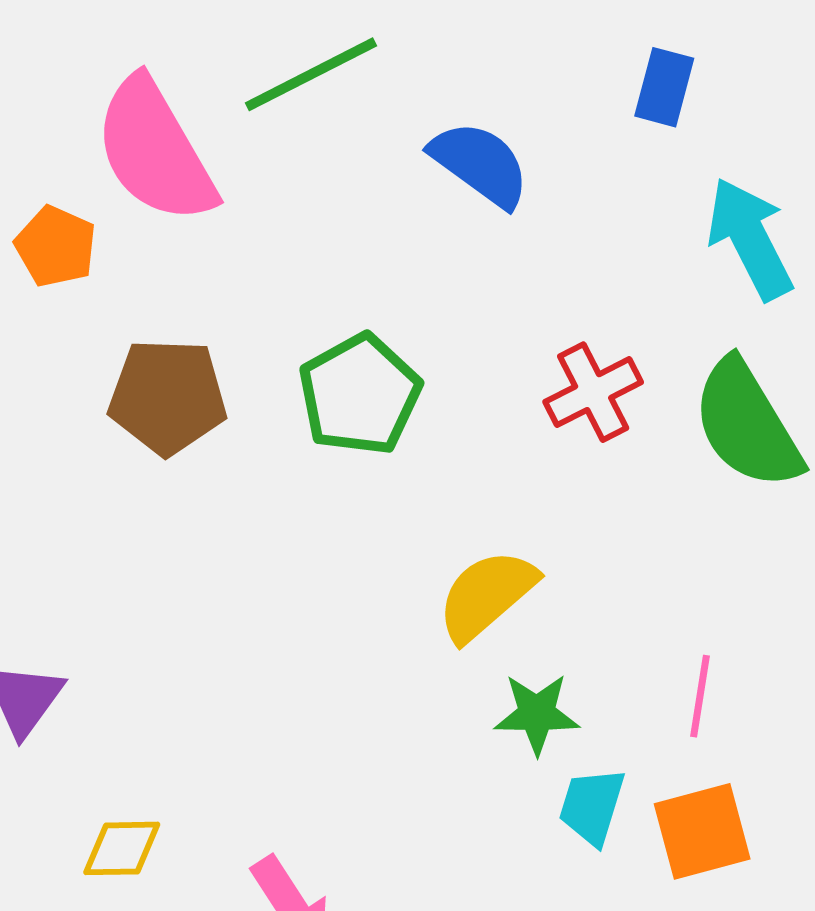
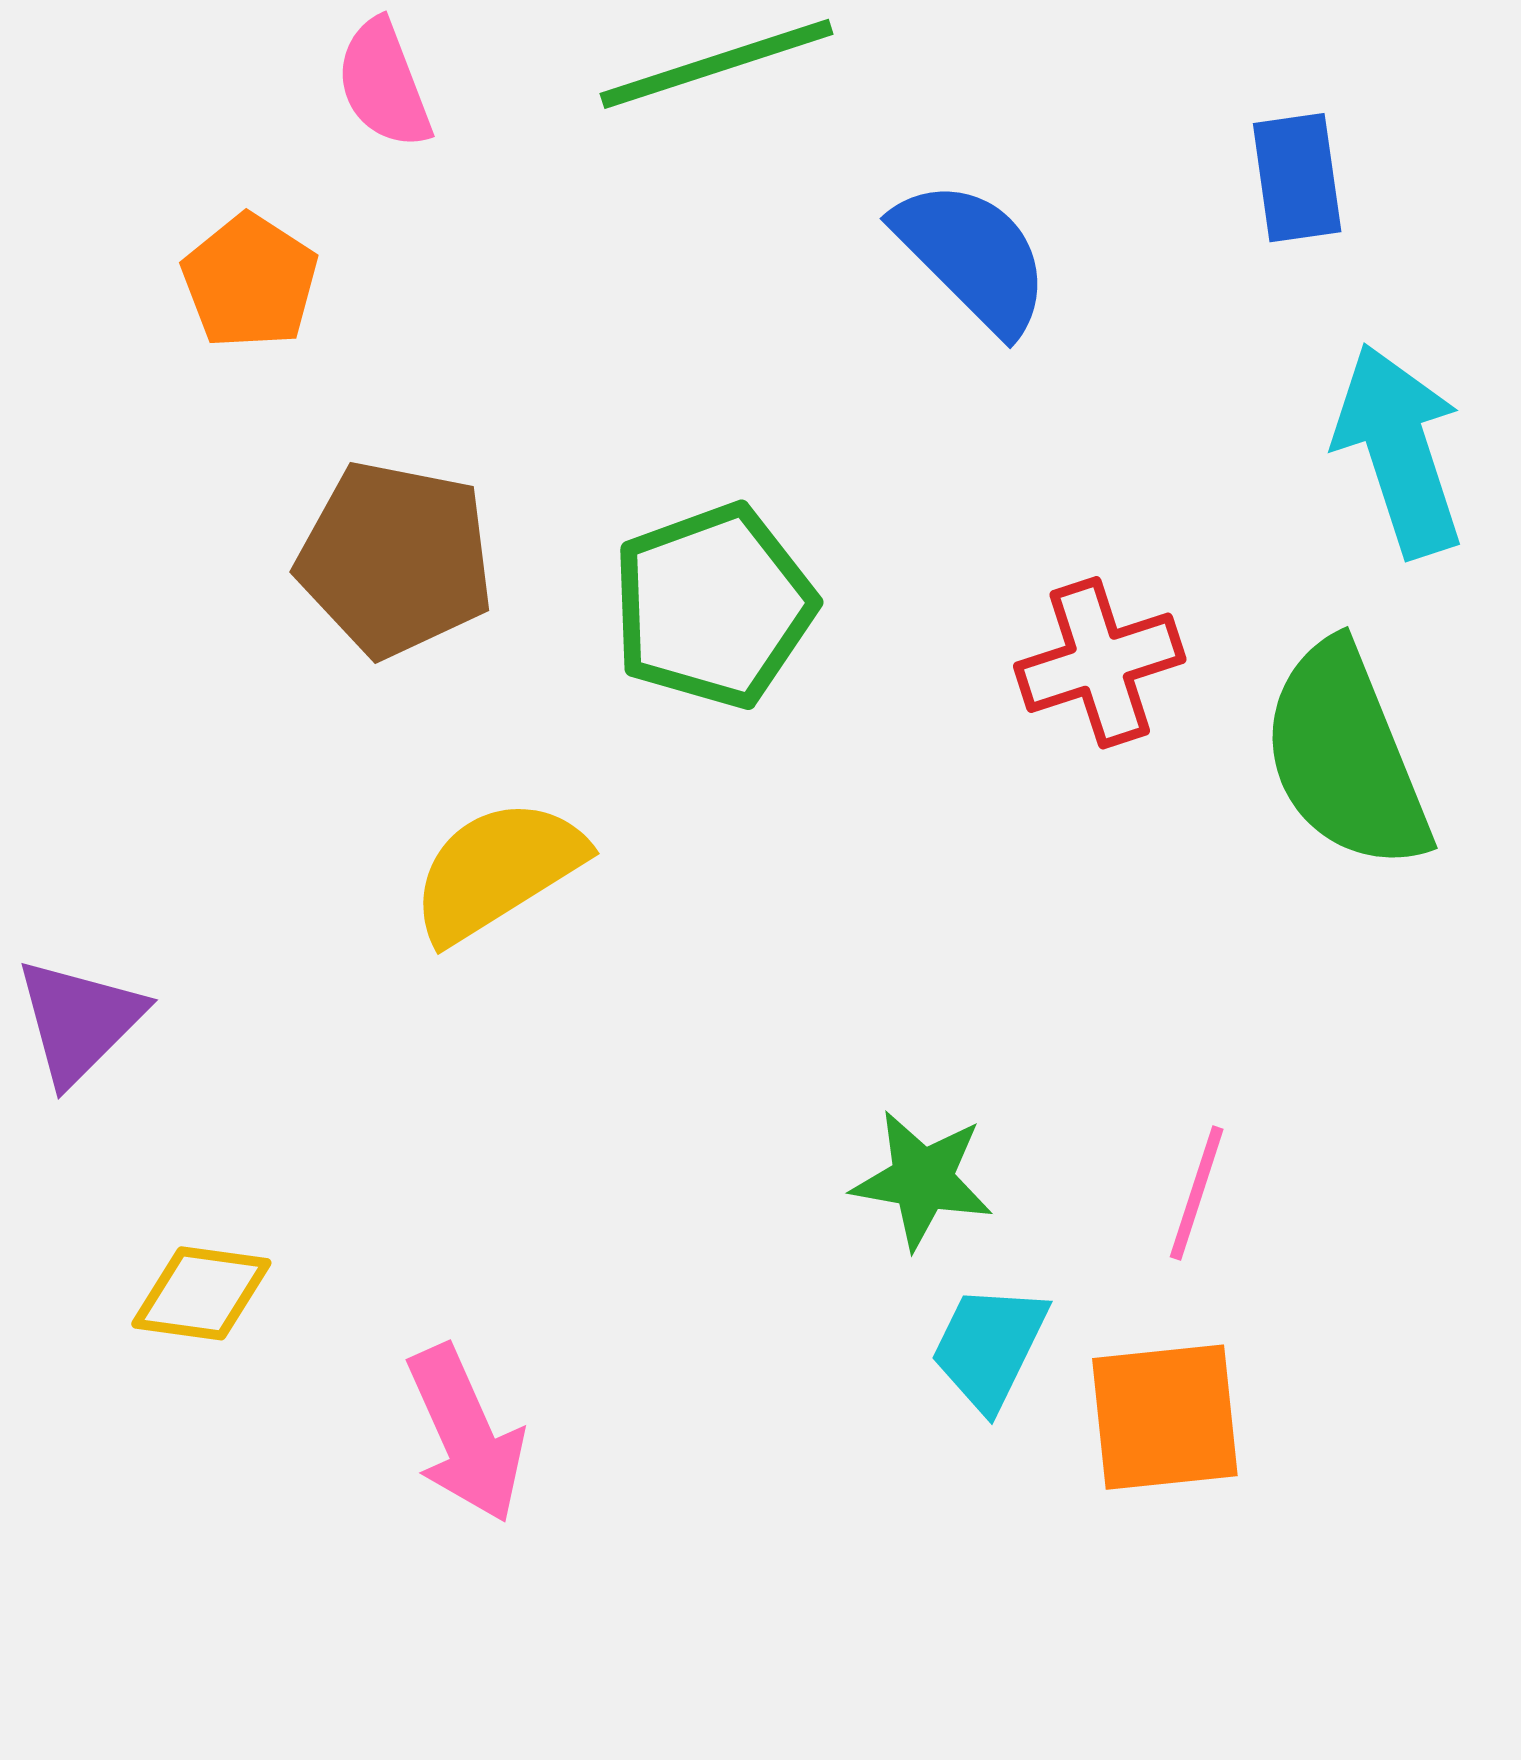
blue rectangle: (664, 87) -> (1297, 178), turned -32
pink semicircle: (155, 151) -> (384, 84), moved, size x0.5
yellow semicircle: (487, 595) -> (497, 870), moved

